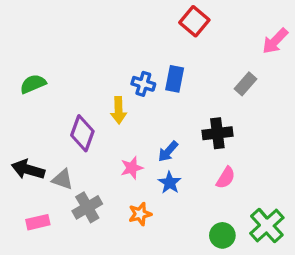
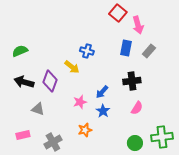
pink arrow: (275, 41) -> (138, 25), moved, turned -60
blue rectangle: (175, 79) -> (126, 48), moved
yellow arrow: (119, 110) -> (72, 67), turned -49
black arrow: (28, 170) -> (24, 82), moved
gray cross: (87, 207) -> (53, 142), moved
green cross: (267, 226) -> (162, 137), turned 35

